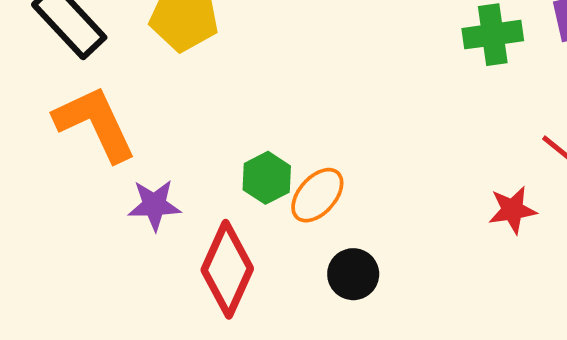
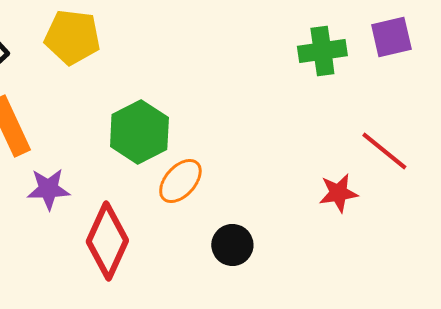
green hexagon: (267, 178) -> (139, 132), moved, size x1.5
black circle: (353, 274) -> (232, 245), moved

